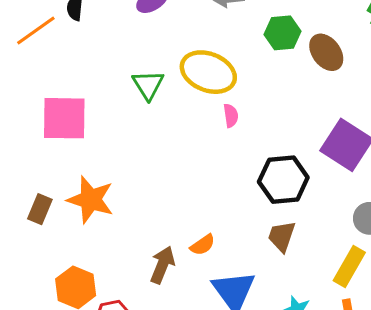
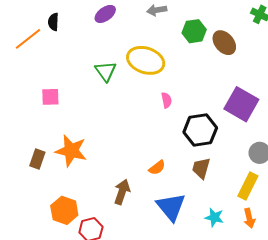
pink semicircle: (231, 116) -> (167, 100), moved
pink square: (64, 118) -> (50, 97), size x0.6
orange semicircle: (203, 245) -> (157, 168), moved

